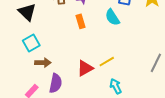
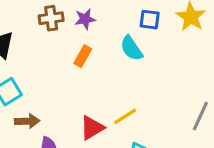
orange rectangle: (81, 21) -> (83, 56), turned 48

